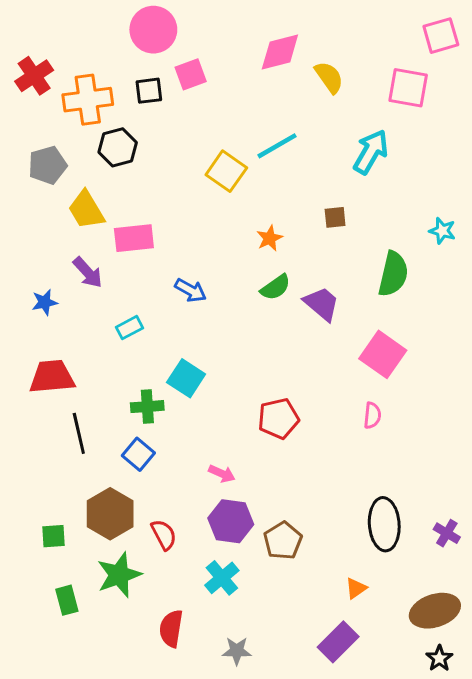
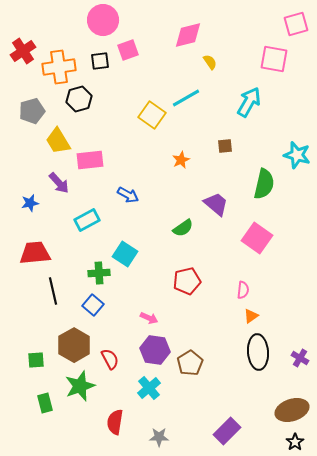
yellow semicircle: (329, 77) -> (210, 62), moved, size x0.7
cyan star: (442, 231) -> (297, 155), size x1.5
green semicircle: (275, 287) -> (183, 228), moved
cyan rectangle: (129, 328) -> (87, 220), size x1.4
pink semicircle: (372, 415) -> (243, 290), moved
orange triangle: (356, 588) -> (251, 316), moved

